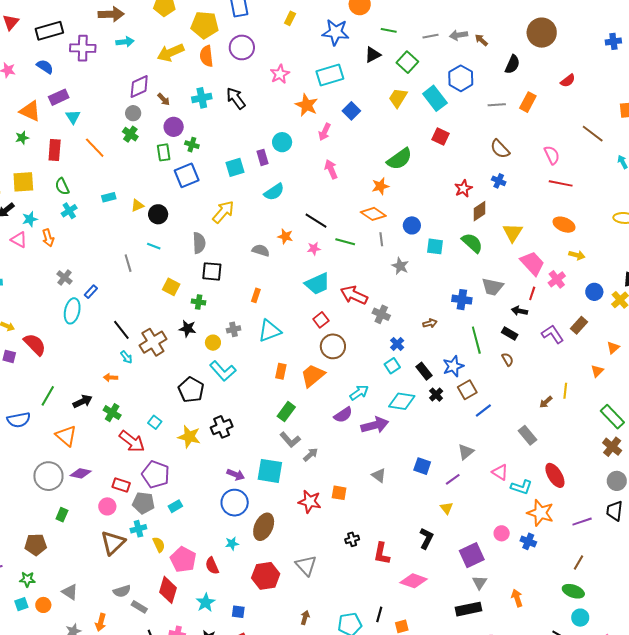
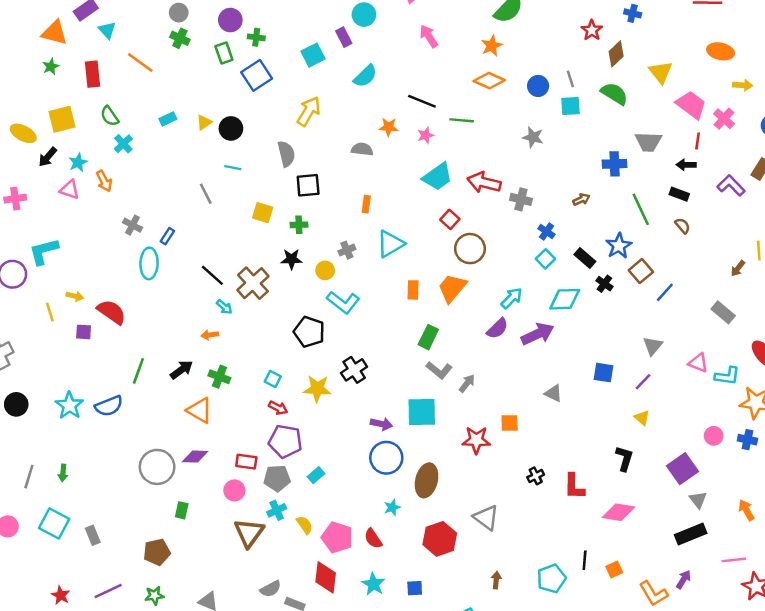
gray line: (381, 239) -> (570, 79), moved
orange triangle: (66, 436) -> (200, 410), moved
red arrow: (132, 441) -> (278, 408), moved, size x0.6

